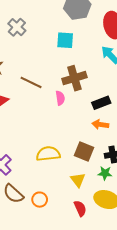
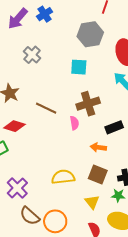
orange arrow: (100, 125) -> (98, 147), moved
orange circle: (40, 200) -> (55, 221), size x1.5

